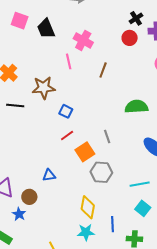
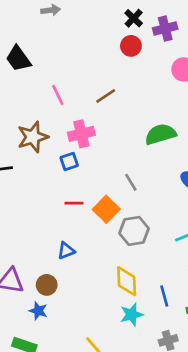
pink cross: (83, 40) -> (81, 134), moved, turned -30
brown line: (103, 70) -> (106, 96), turned 49
blue square: (66, 111) -> (69, 162), turned -32
red line: (67, 136) -> (74, 203), moved, turned 48

